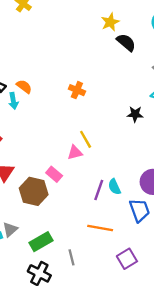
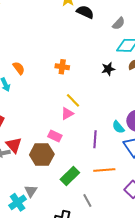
orange semicircle: (24, 87) -> (19, 68), moved, turned 32
orange cross: (77, 90) -> (62, 67), moved
cyan semicircle: (114, 187) -> (118, 127), moved
green rectangle: (41, 242) -> (70, 176), moved

